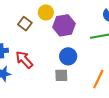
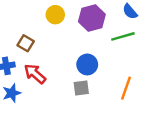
brown square: (25, 24) -> (26, 43), moved
purple hexagon: (64, 25) -> (92, 18), moved

